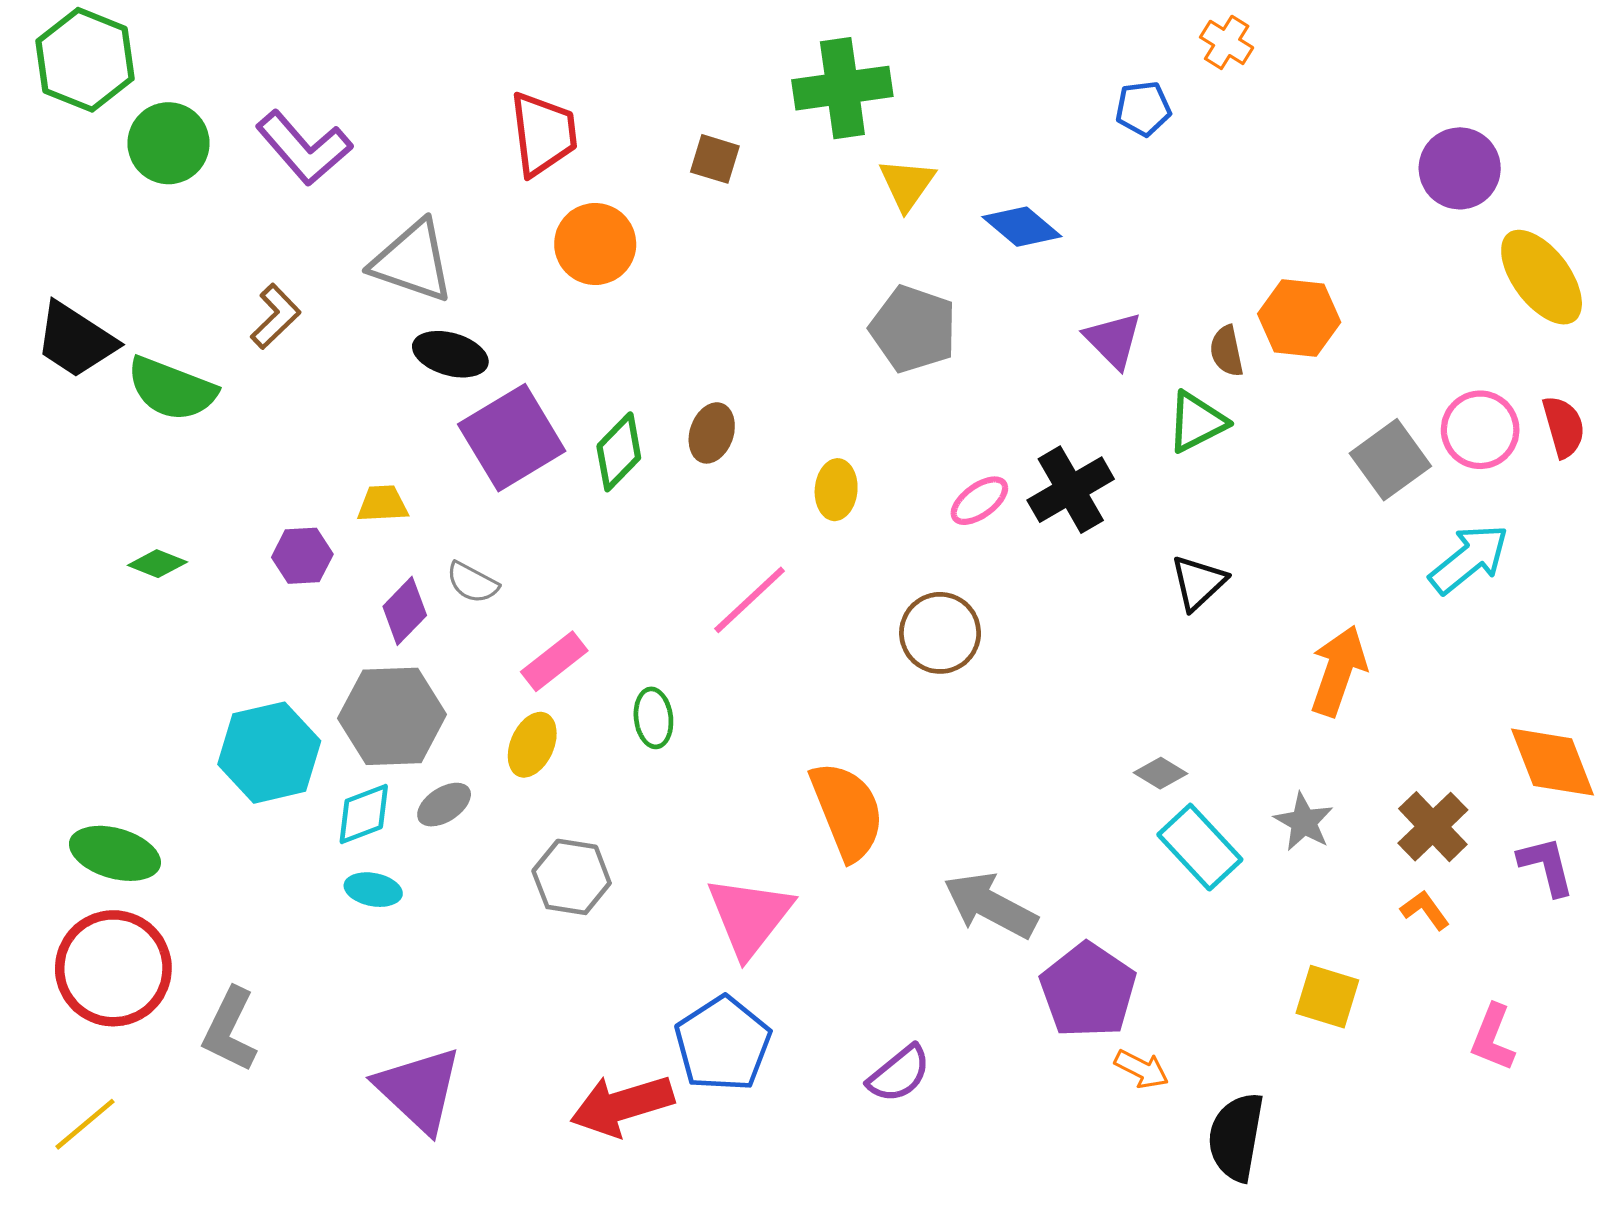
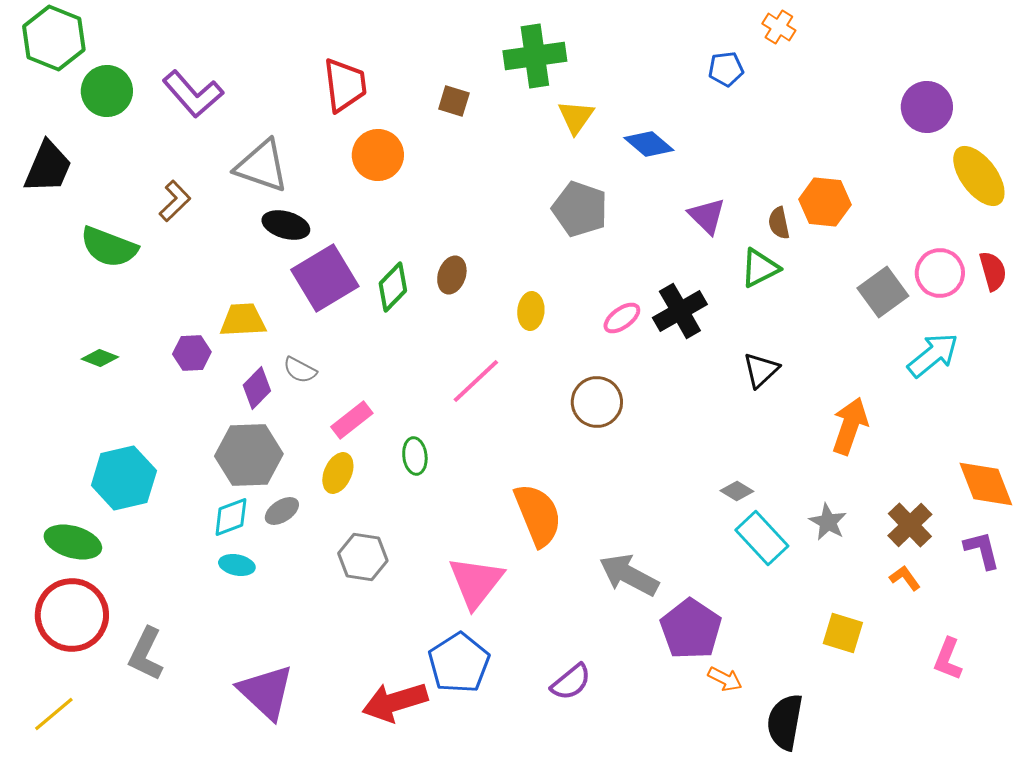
black trapezoid: (76, 340) -> (48, 167), moved, turned -100
yellow trapezoid: (383, 504) -> (243, 320), size x1.4
cyan hexagon: (269, 753) -> (124, 478), moved

